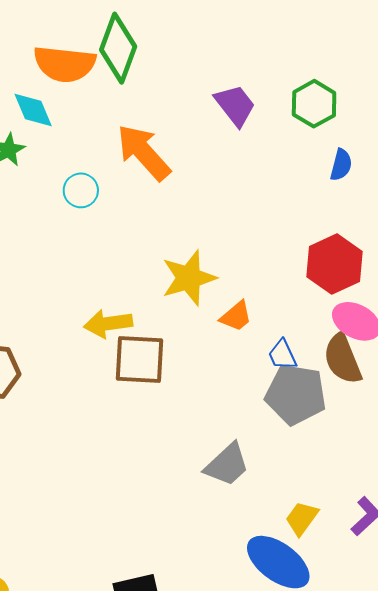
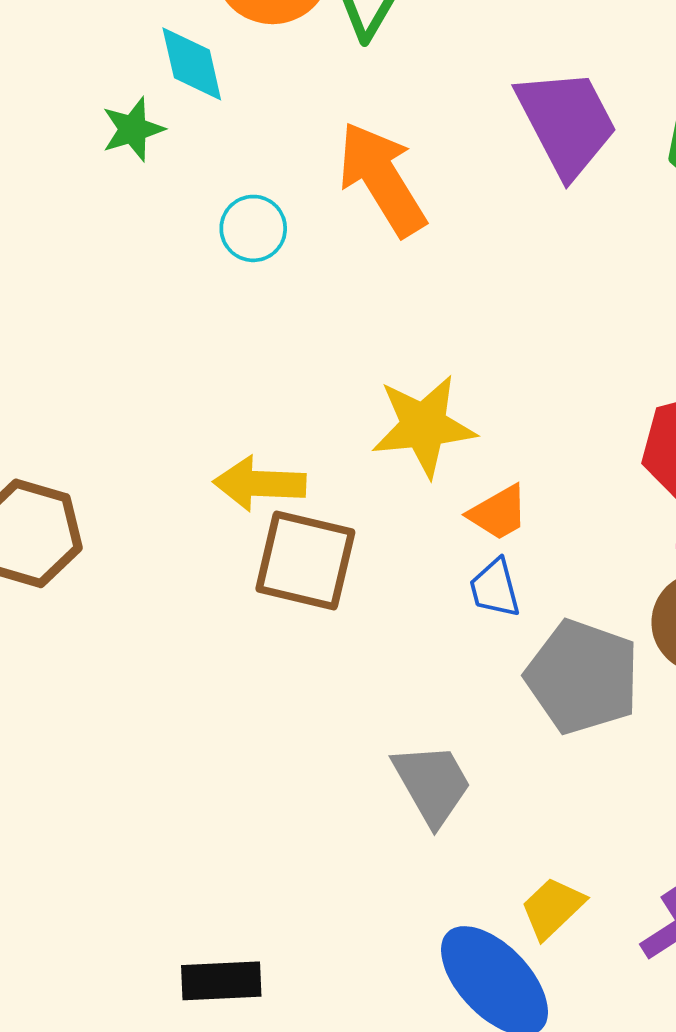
purple trapezoid: (235, 105) -> (567, 122), size x1.4
blue trapezoid: (282, 355) -> (495, 588), moved
gray trapezoid: (227, 465) -> (432, 784), turned -87

